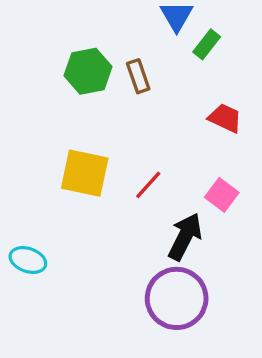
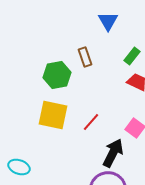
green rectangle: (207, 44) -> (132, 56), moved
green hexagon: (88, 71) -> (57, 75), moved

